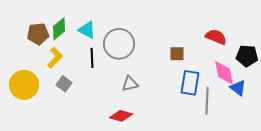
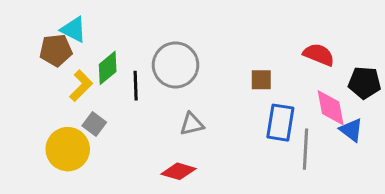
green diamond: (59, 29) -> (108, 68), moved
cyan triangle: (87, 30) -> (74, 30), moved
yellow circle: (24, 85) -> (68, 149), moved

